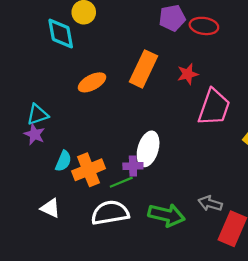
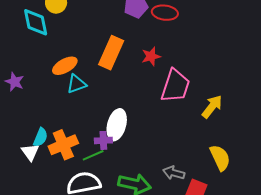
cyan triangle: (38, 115) -> (76, 84), moved
purple star: (34, 134) -> (15, 82), moved
white triangle: (50, 208) -> (30, 152), moved, turned 30

